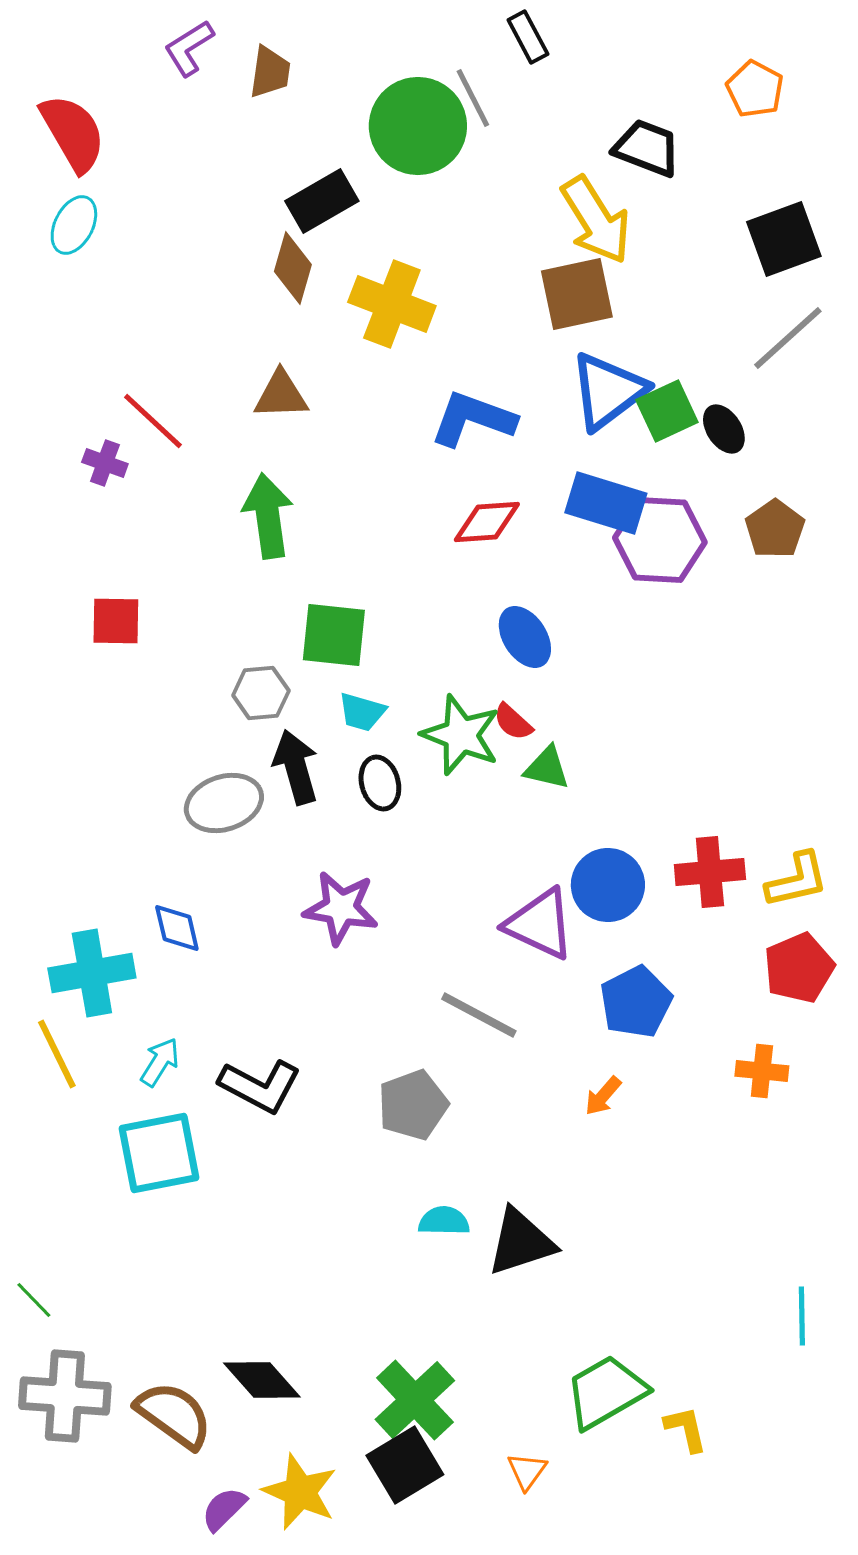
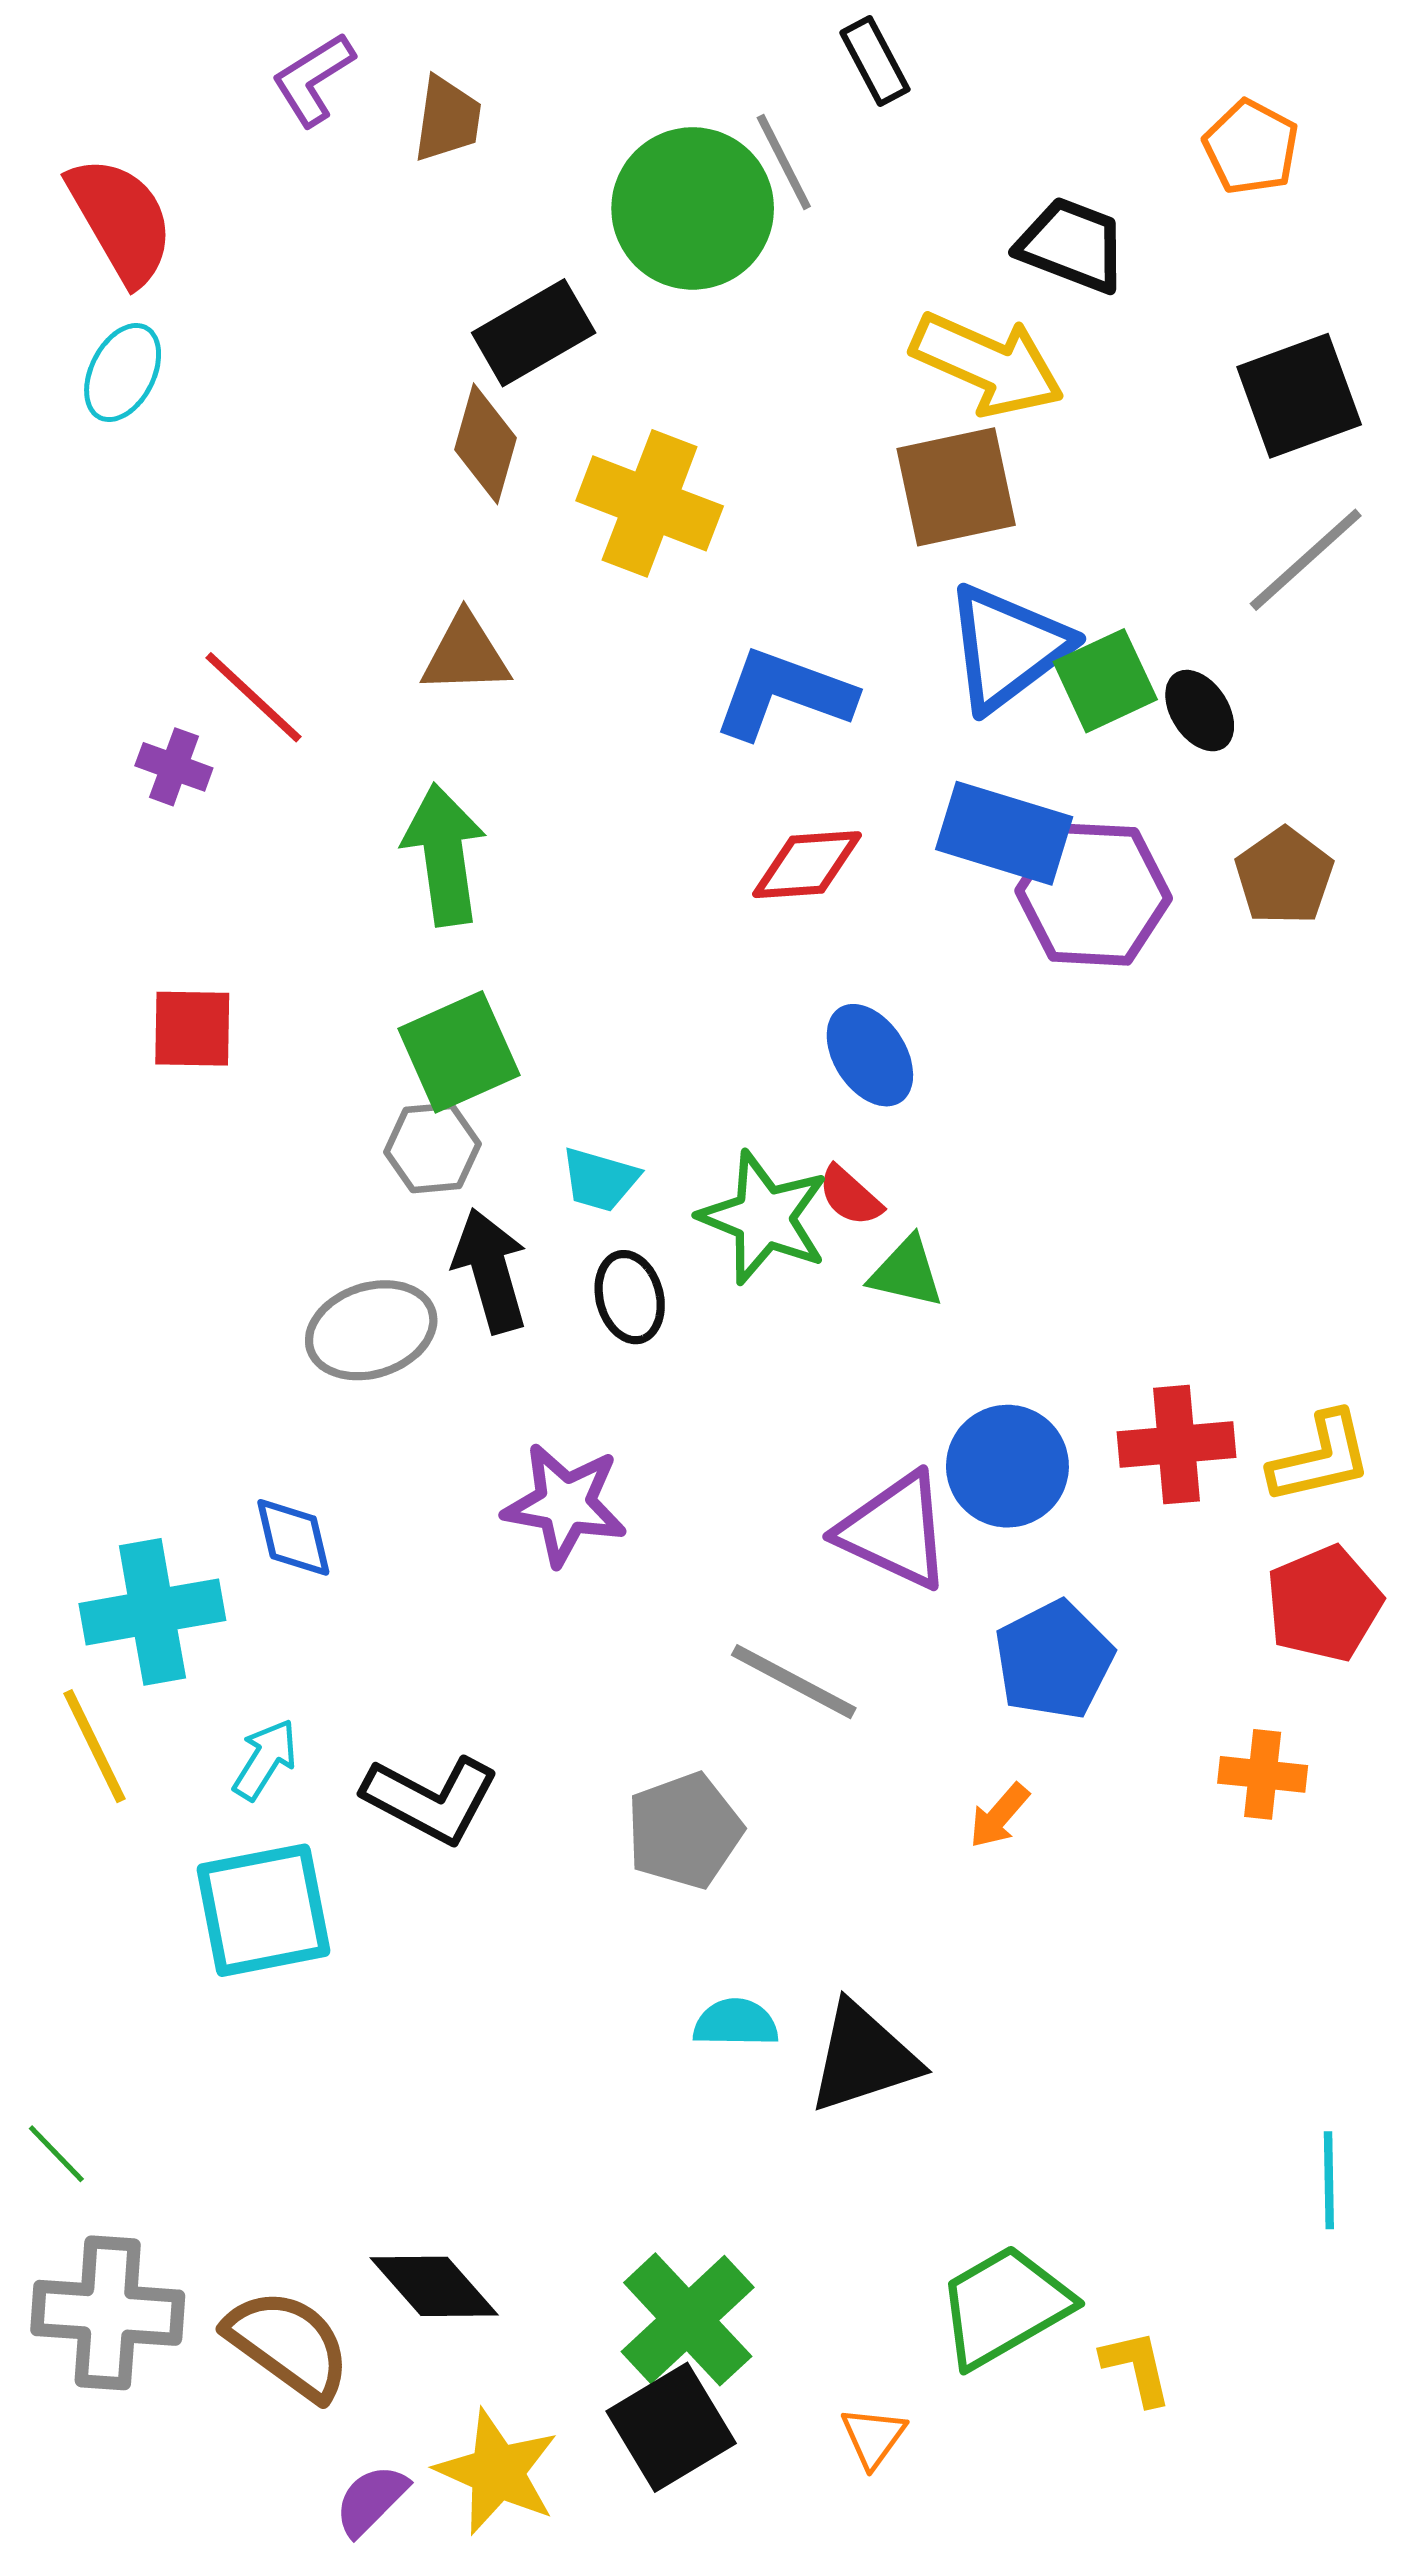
yellow arrow: (596, 220) -> (988, 364), turned -34
green square: (334, 635) -> (459, 1052), moved, turned -30

